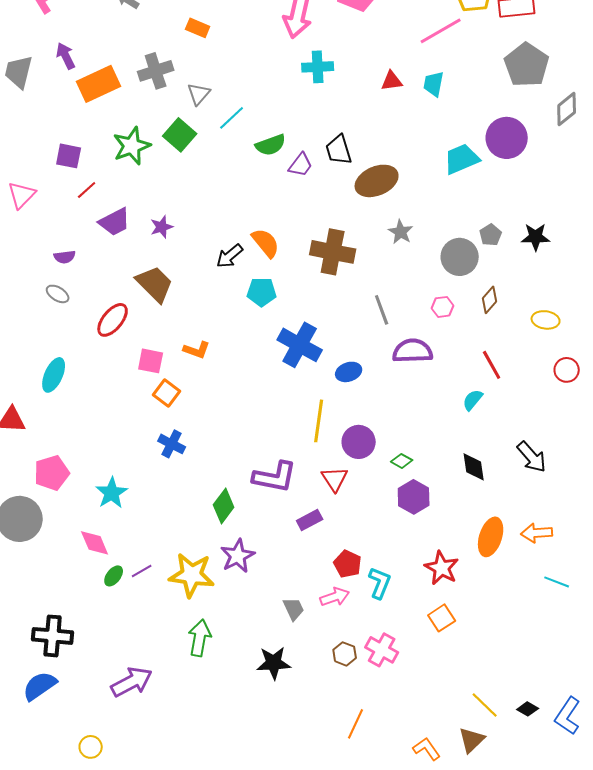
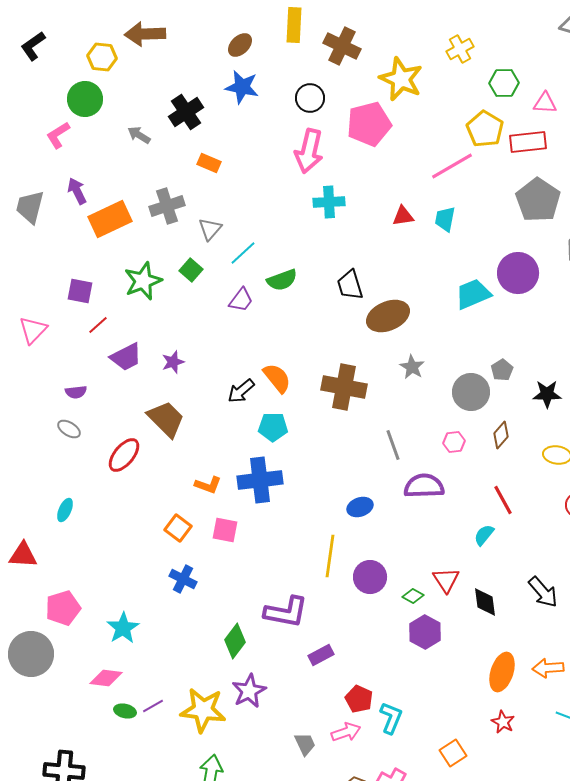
green square: (180, 135) -> (191, 270), size x0.7
purple trapezoid: (301, 165) -> (241, 300), moved
black star: (536, 237) -> (547, 394), moved
blue cross: (300, 345) -> (260, 480), moved, turned -36
pink square: (151, 361) -> (225, 530), moved
cyan ellipse: (54, 375) -> (65, 510), size x0.7
red triangle: (335, 479) -> (446, 580), moved
pink diamond: (95, 543) -> (106, 678), turned -60
red star: (442, 568) -> (503, 722), moved, size x0.7
green ellipse: (114, 576) -> (125, 711), turned 65

